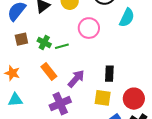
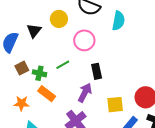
green cross: (44, 43) -> (39, 73), moved
orange rectangle: (49, 72) -> (47, 94), moved
black rectangle: (109, 74) -> (97, 71), moved

